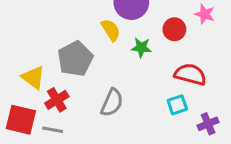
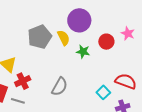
gray pentagon: (75, 59) -> (40, 37), moved
red semicircle: (190, 74) -> (126, 81), moved
cyan square: (177, 105) -> (103, 92), turned -32

